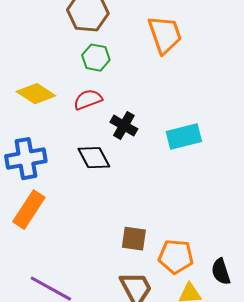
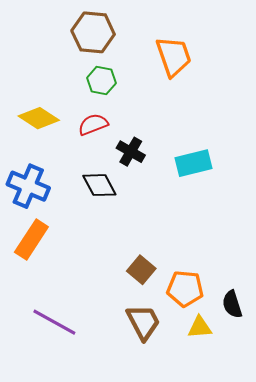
blue cross: (26, 159) -> (28, 186), turned 33
brown square: (134, 239) -> (141, 270), turned 32

